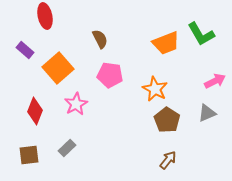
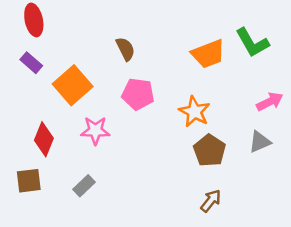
red ellipse: (45, 16) -> (34, 20), moved
pink star: (76, 104) -> (95, 130), turned 30
brown square: (29, 155) -> (29, 181), moved

